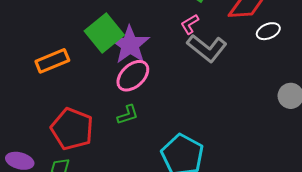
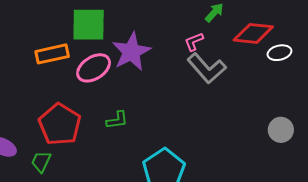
white ellipse: (268, 31) -> (279, 53), moved
green square: (104, 33) -> (89, 25), moved, turned 30
pink ellipse: (133, 76) -> (94, 68), moved

